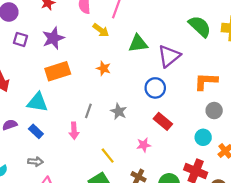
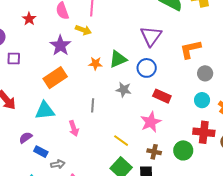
purple star: (53, 38) -> (60, 45), moved
green triangle: (138, 44) -> (118, 59), moved
gray star: (119, 111) -> (124, 90), moved
blue rectangle: (36, 131) -> (41, 152), moved
pink arrow: (74, 131) -> (74, 128), moved
pink star: (144, 145) -> (151, 122), size x1.5

